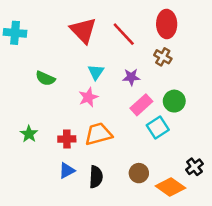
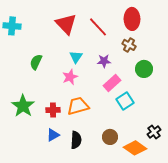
green semicircle: (45, 78) -> (36, 62), turned 91
green circle: (174, 101) -> (144, 69), moved
green star: (29, 134) -> (23, 106), size x1.6

